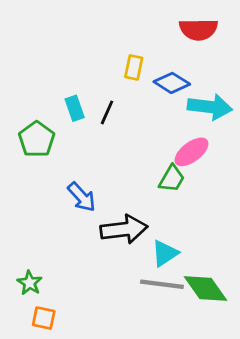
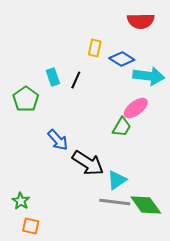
black arrow: (124, 229) -> (88, 163), turned 40

